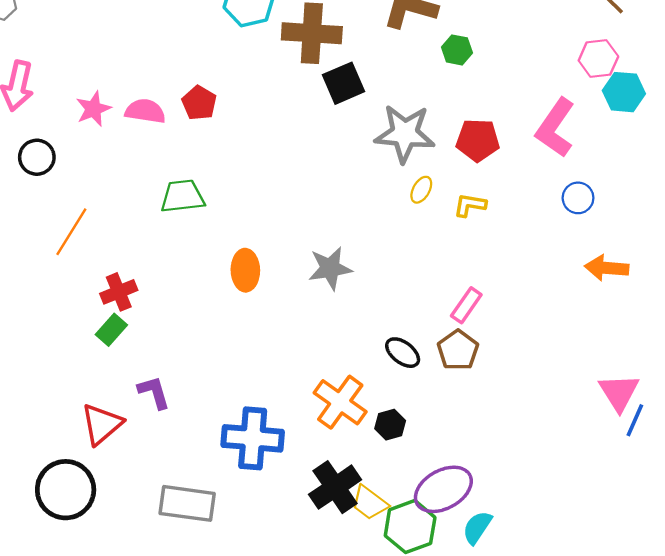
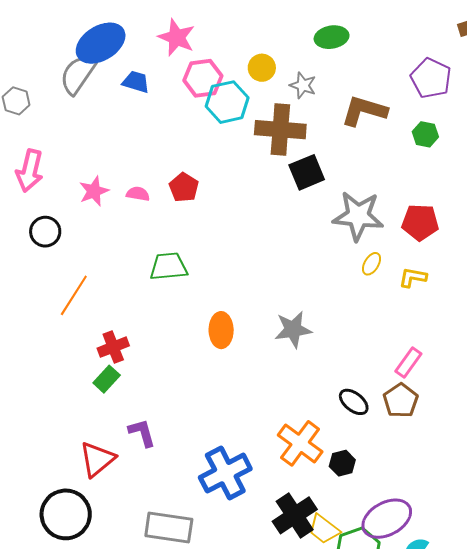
green hexagon: (457, 50) -> (425, 134), moved
pink semicircle: (145, 111) -> (138, 194), size x0.7
blue cross: (253, 438) -> (225, 473), turned -33

